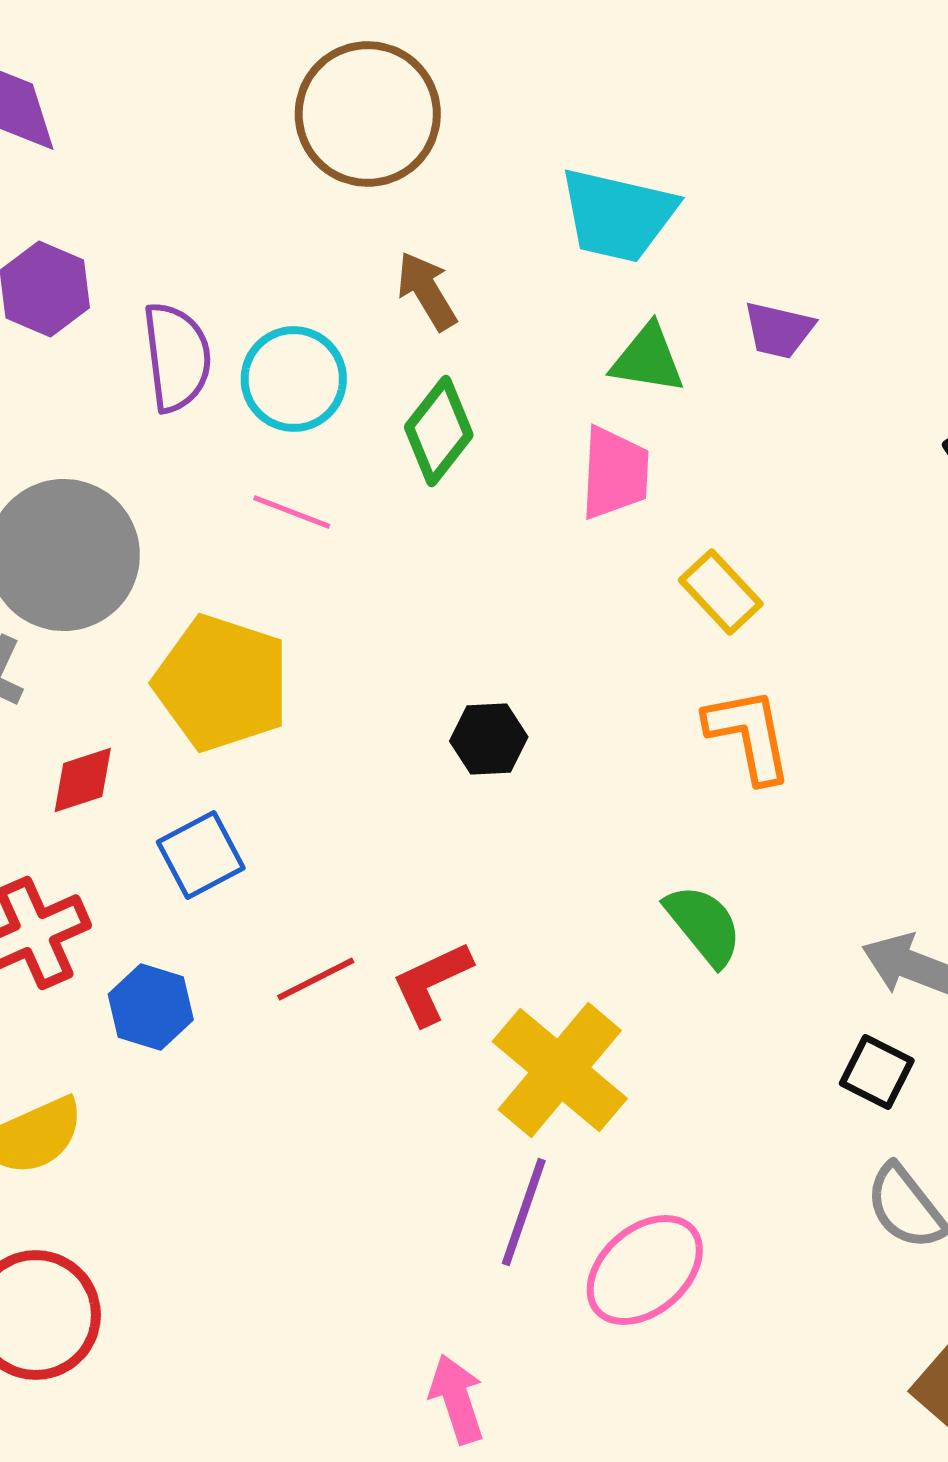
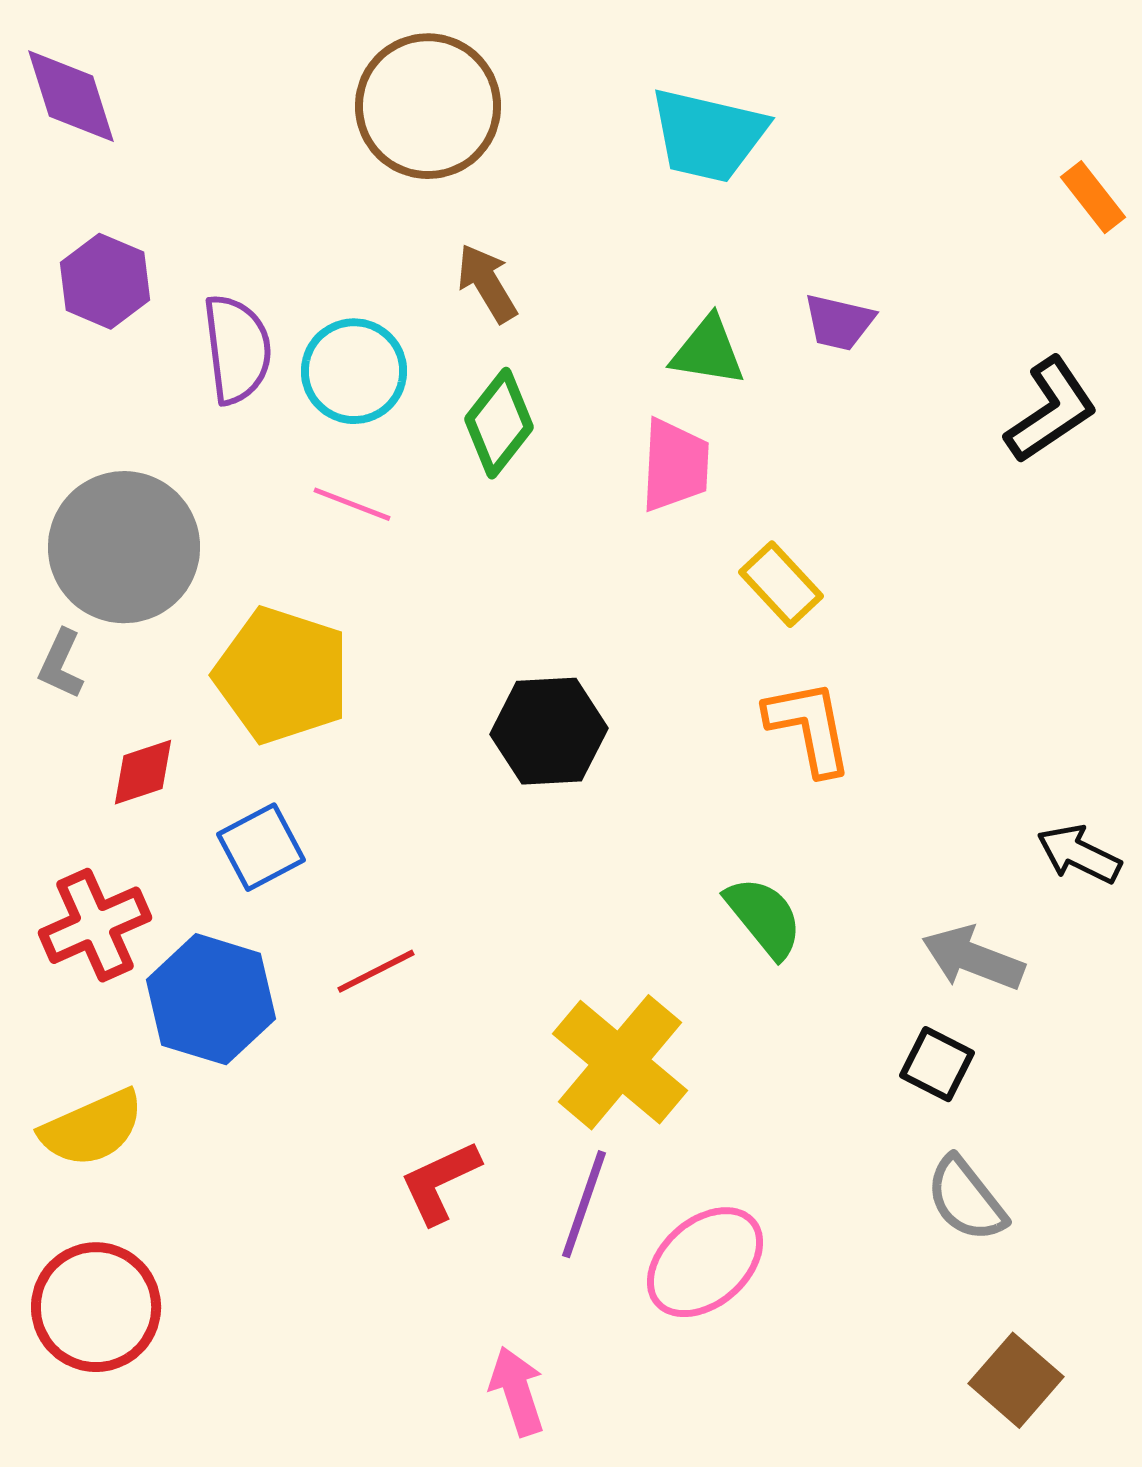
cyan trapezoid: (618, 215) -> (708, 135), moved
black hexagon: (489, 739) -> (549, 731), size x1.5
red L-shape: (432, 983) -> (440, 1182), moved
blue hexagon: (151, 1007) -> (211, 999), size x1.5

